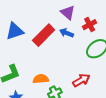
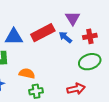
blue triangle: (15, 31) -> (14, 37), moved
red arrow: (81, 80) -> (76, 89), moved

